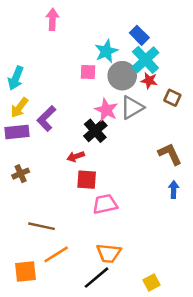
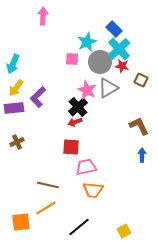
red arrow: (76, 156) -> (75, 122), moved
brown line: (41, 226) -> (48, 185), moved
orange trapezoid: (109, 253) -> (93, 190), moved

